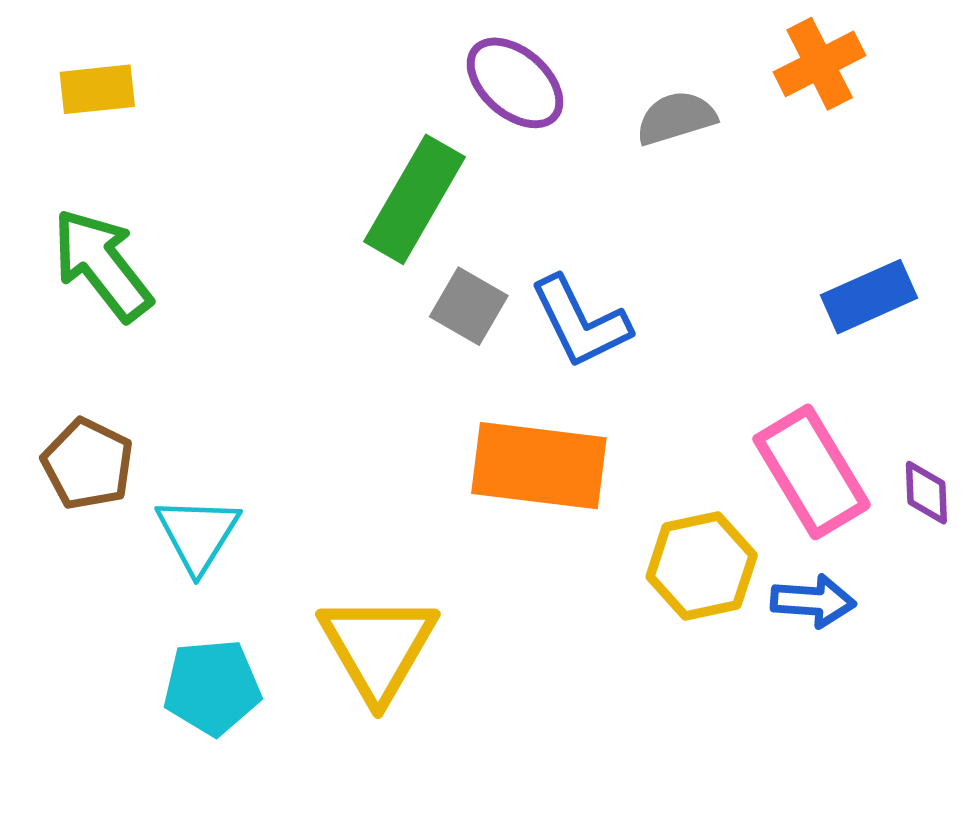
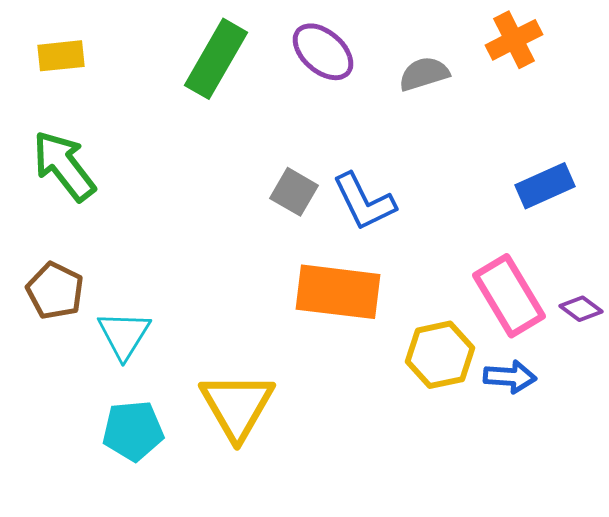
green rectangle: (415, 199) -> (216, 59), moved
purple diamond: (926, 493) -> (581, 309), turned -51

